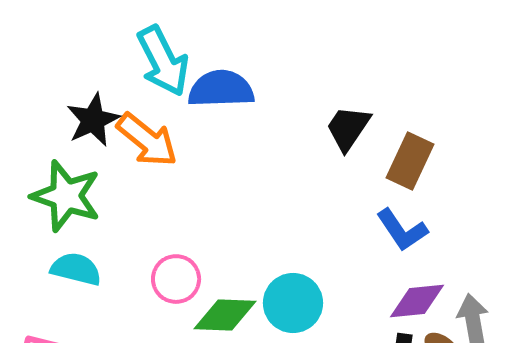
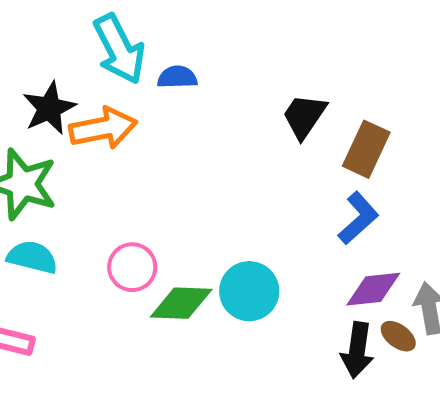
blue semicircle: (221, 89) -> (177, 77), size x0.6
orange arrow: (147, 140) -> (103, 128), turned -50
blue L-shape: (402, 230) -> (358, 218), turned -98

